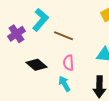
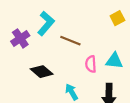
pink semicircle: (68, 63) -> (91, 64), moved

